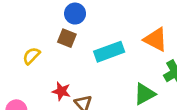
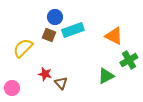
cyan rectangle: (109, 52) -> (73, 30), moved
yellow semicircle: (31, 56) -> (23, 48), size x1.5

